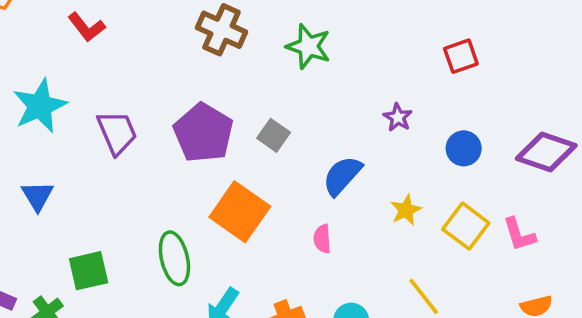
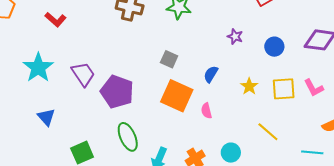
purple pentagon: (203, 133) -> (117, 92), moved
blue semicircle: (342, 176) -> (211, 74), size x0.7
orange square: (240, 212) -> (177, 96), moved
yellow square: (466, 226) -> (284, 89), turned -30

